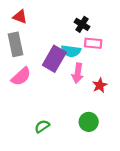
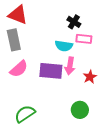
red triangle: (20, 17) -> (18, 15), size x1.5
purple rectangle: (54, 59) -> (51, 71), moved, turned 65
green semicircle: (42, 126) -> (25, 114), moved, size x1.5

